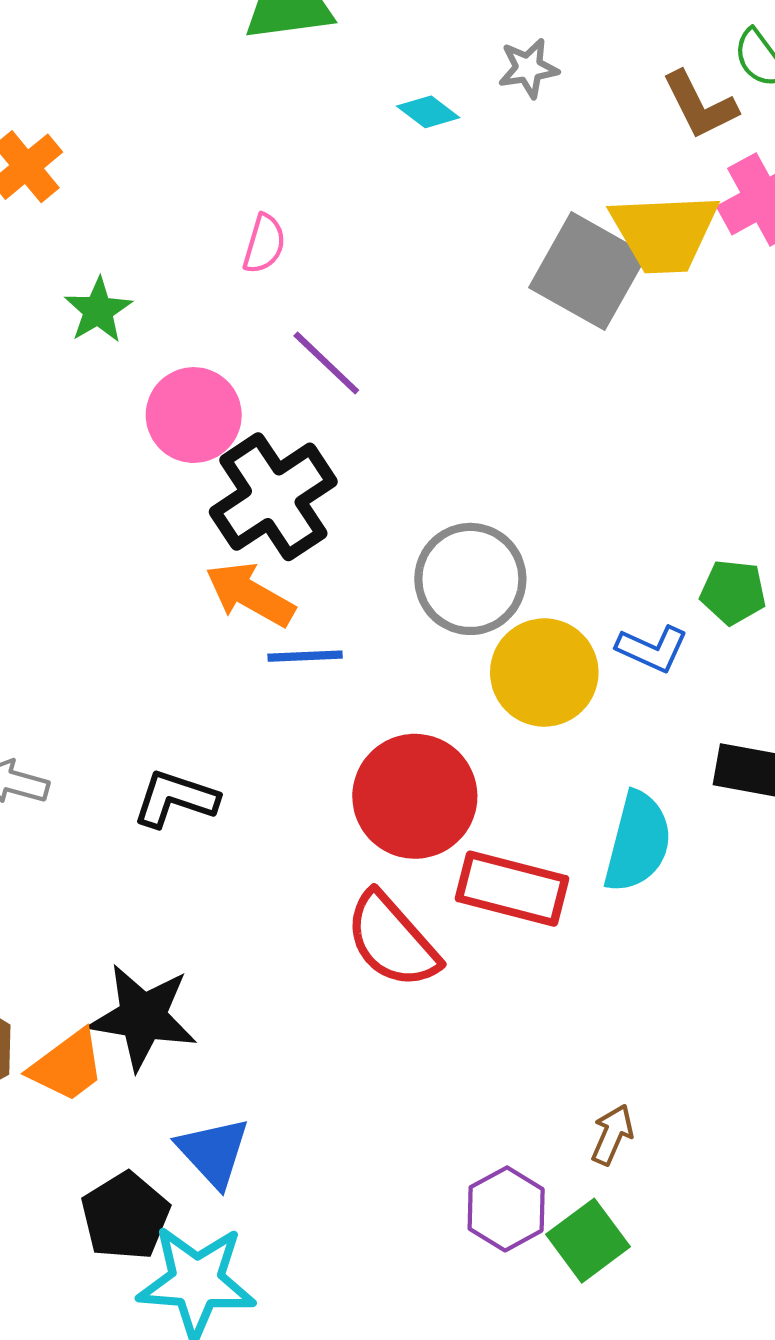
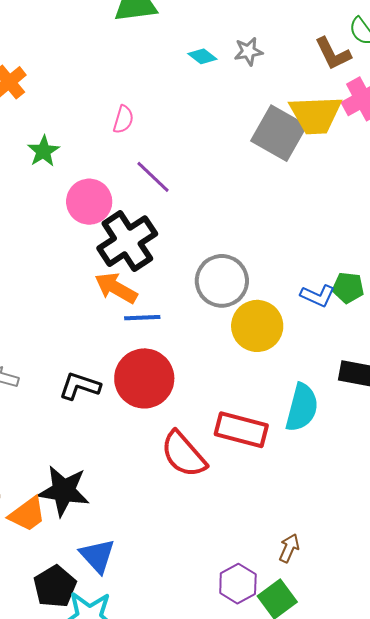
gray star: (528, 68) -> (248, 51), moved
blue L-shape: (652, 649) -> (318, 296), moved
red circle: (415, 796) -> (144, 378), moved

